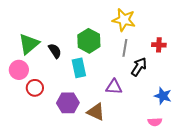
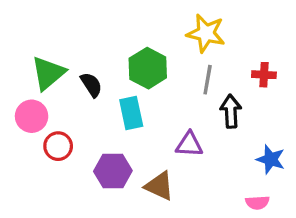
black arrow: (139, 67) -> (231, 111), turned -36

